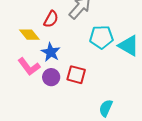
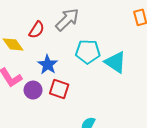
blue star: (51, 52) -> (48, 65), moved

